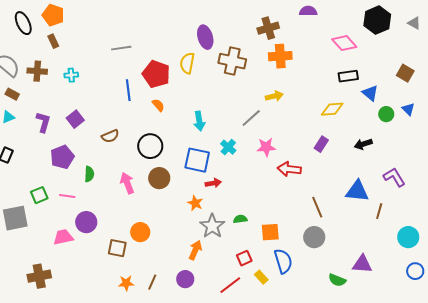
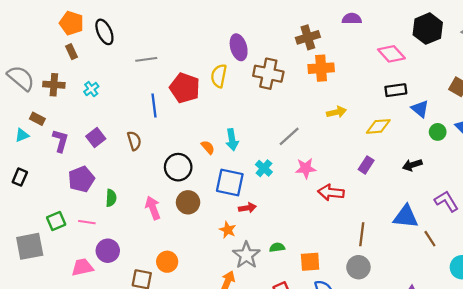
black ellipse: (23, 23) -> (104, 32), moved
cyan cross: (71, 75) -> (91, 89), turned -32
brown rectangle: (12, 94) -> (37, 119), moved
yellow arrow: (274, 96) -> (336, 112), moved
orange semicircle: (158, 105) -> (208, 147), moved
brown semicircle: (110, 136) -> (134, 141), moved, turned -84
brown line: (317, 207) -> (362, 234), turned 30
brown line: (379, 211) -> (430, 239), turned -49

